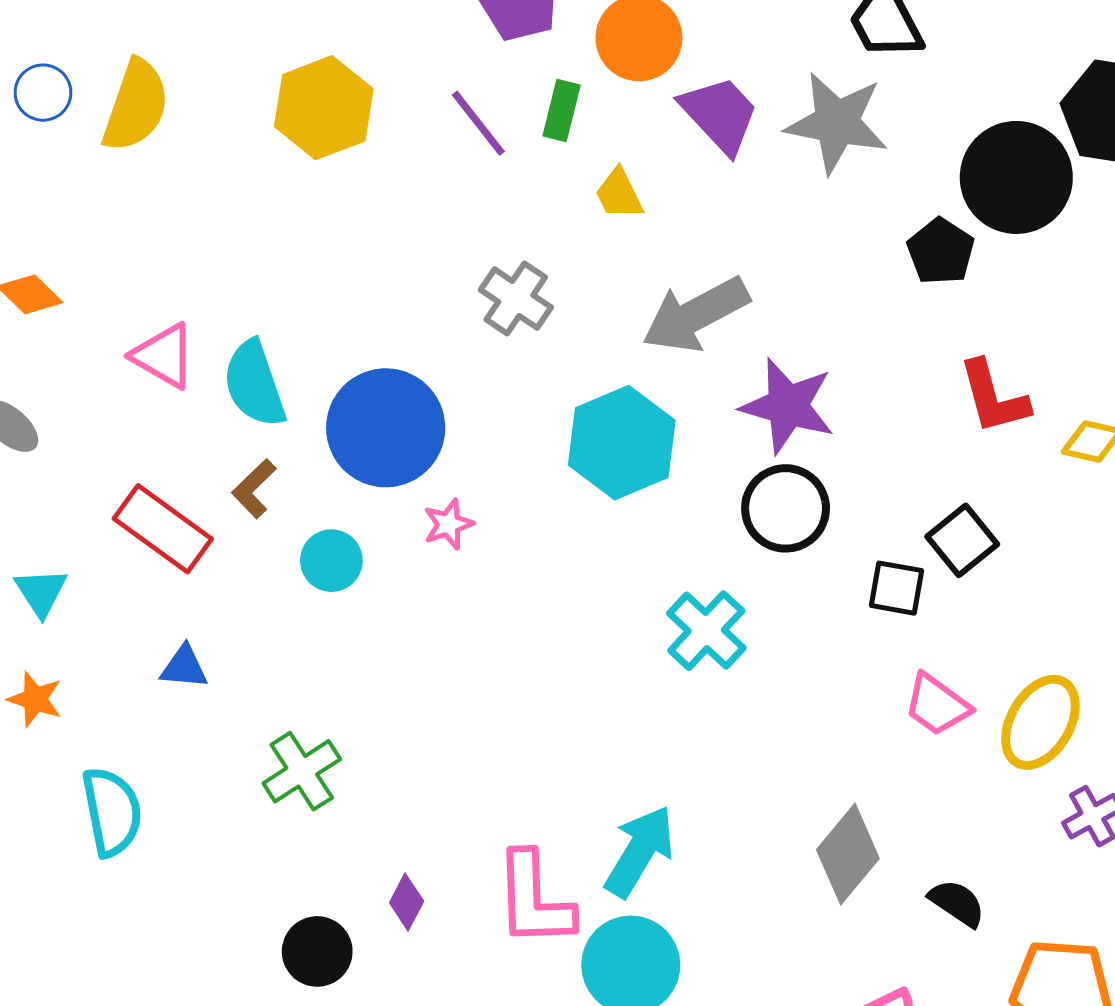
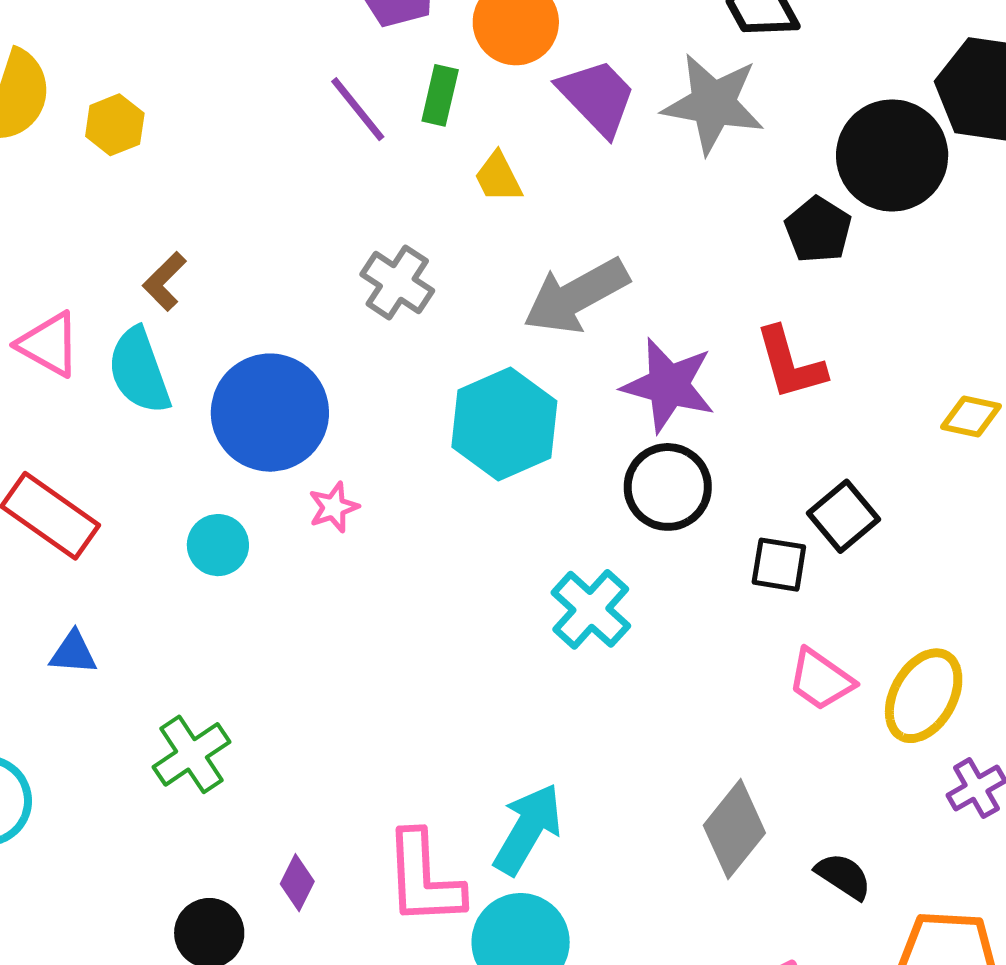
yellow hexagon: (324, 108) -> (115, 125), moved, size x0.6
red L-shape: (994, 397) -> (790, 363), moved
brown L-shape: (254, 489) -> (165, 281), moved

